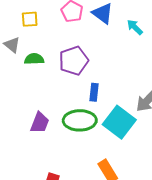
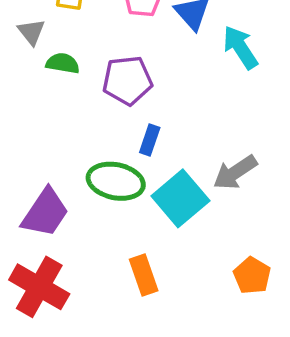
cyan arrow: (135, 27) -> (240, 47), size x1.5
purple trapezoid: (40, 123) -> (45, 213), moved, size x1.4

